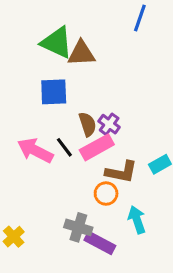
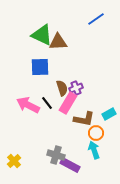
blue line: (140, 18) -> (96, 19), turned 36
purple cross: (109, 124) -> (76, 88), turned 32
pink rectangle: (97, 147) -> (68, 103), turned -30
orange circle: (106, 194) -> (96, 133), moved

